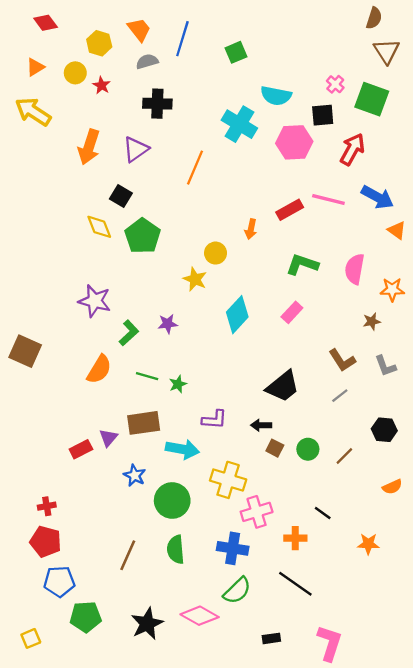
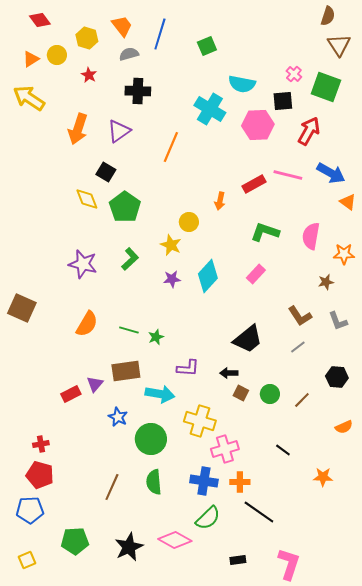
yellow circle: (75, 73) -> (57, 55), moved
purple star: (168, 324) -> (172, 279), moved
green L-shape: (129, 333) -> (130, 259), moved
orange cross: (295, 538) -> (240, 482), moved
blue pentagon: (59, 581) -> (30, 510), moved

